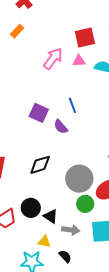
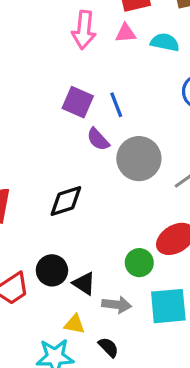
pink arrow: (53, 58) -> (84, 30), turned 150
purple square: (39, 113) -> (78, 102), moved
gray circle: (79, 179) -> (139, 159), moved

